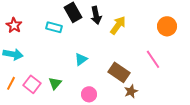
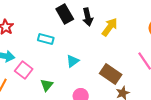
cyan rectangle: (54, 27) -> (46, 39), moved
pink square: (32, 84) -> (24, 70), moved

